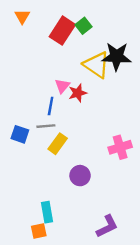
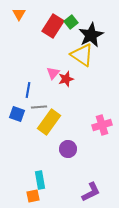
black star: (117, 56) -> (91, 35), moved, turned -30
blue line: (51, 106) -> (28, 90), moved
yellow rectangle: (58, 144) -> (49, 122), size x1.4

